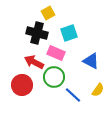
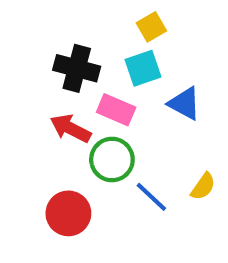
yellow square: (48, 13) -> (151, 27), moved
blue triangle: (91, 61) -> (184, 104), moved
red circle: (22, 85) -> (68, 213), moved

